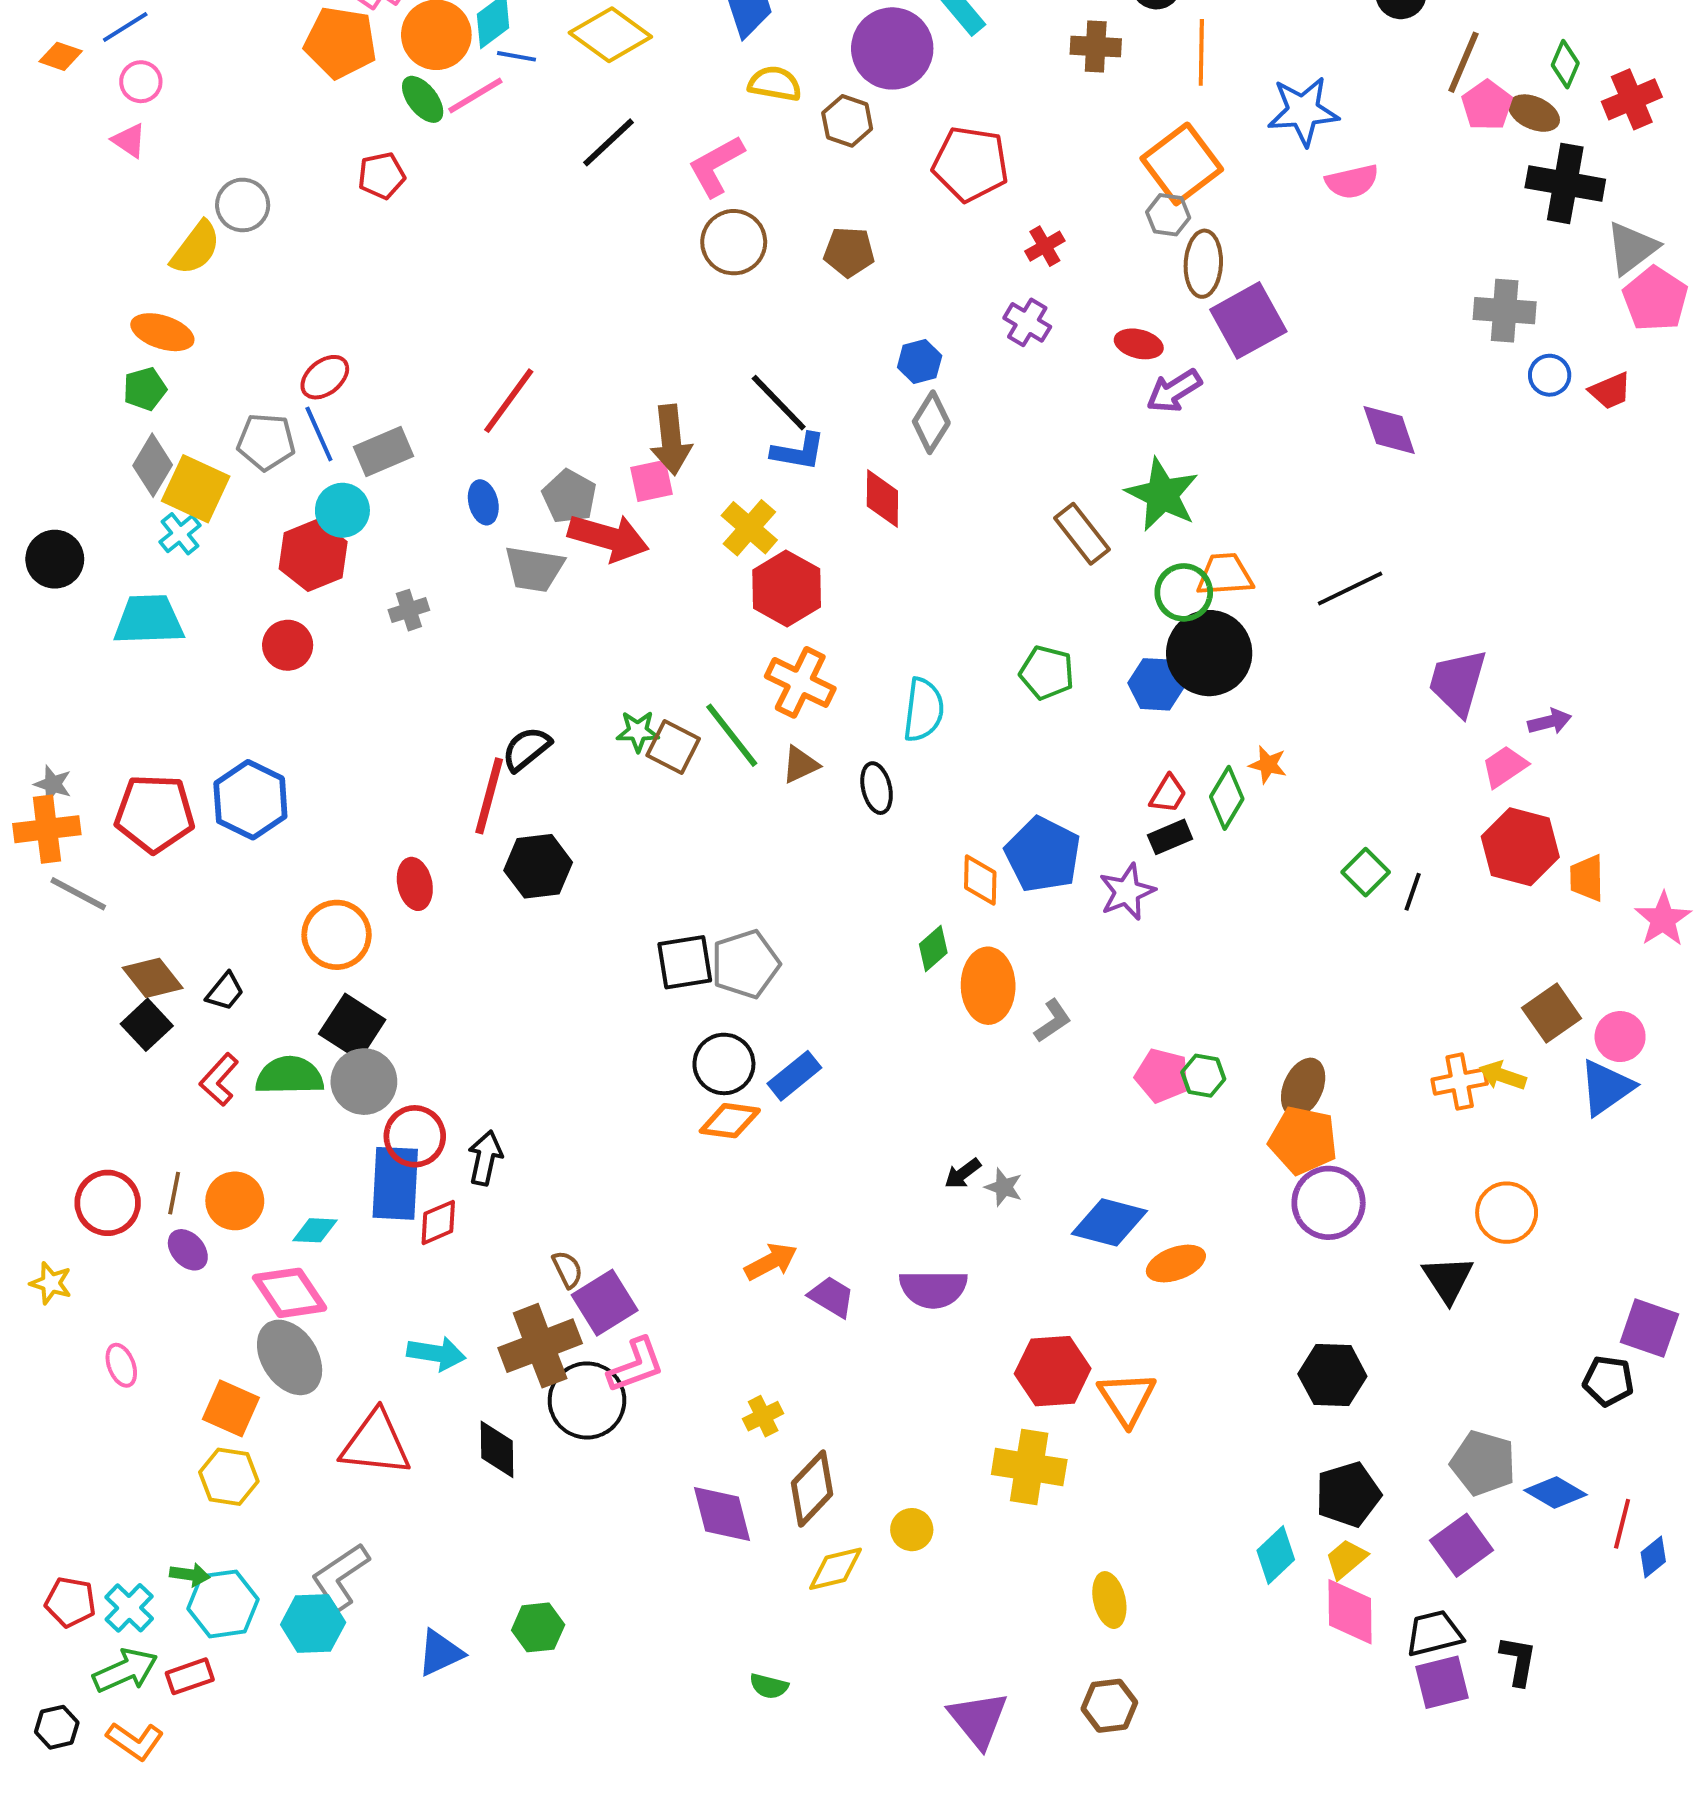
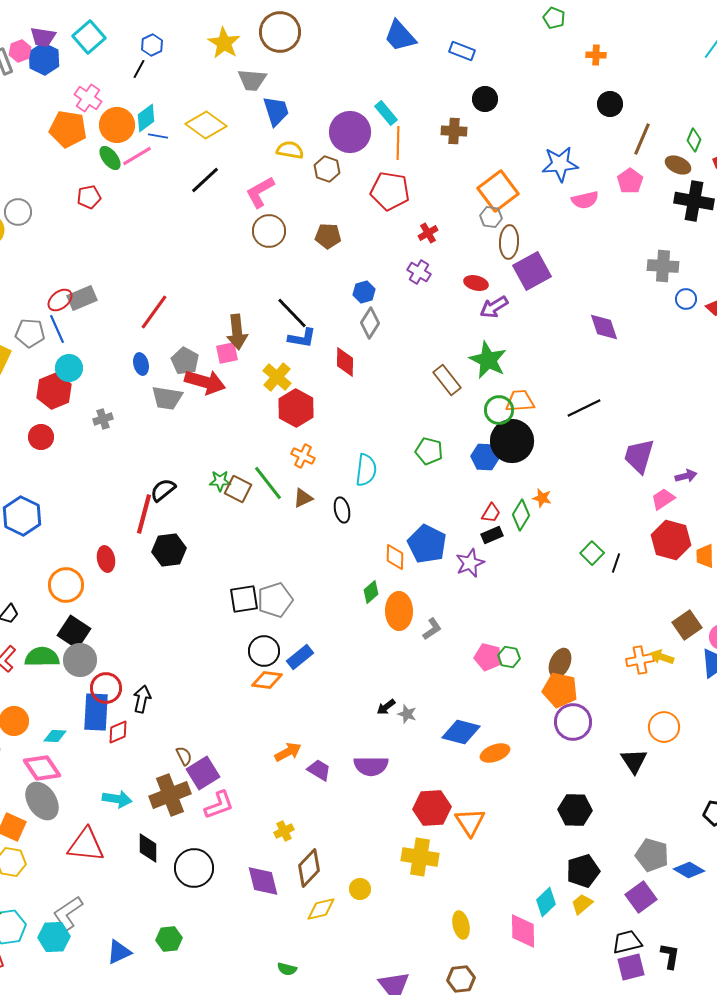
orange line: (1201, 52) -> (398, 143), moved
pink pentagon: (1487, 105) -> (630, 181), moved
gray rectangle: (383, 452) -> (82, 298), moved
orange cross: (800, 682) -> (303, 456), size x0.7
black circle: (587, 1400) -> (194, 868), moved
pink diamond: (1350, 1612) -> (523, 931), moved

